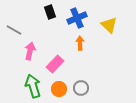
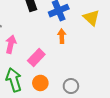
gray circle: (81, 88) -> (71, 86), moved

